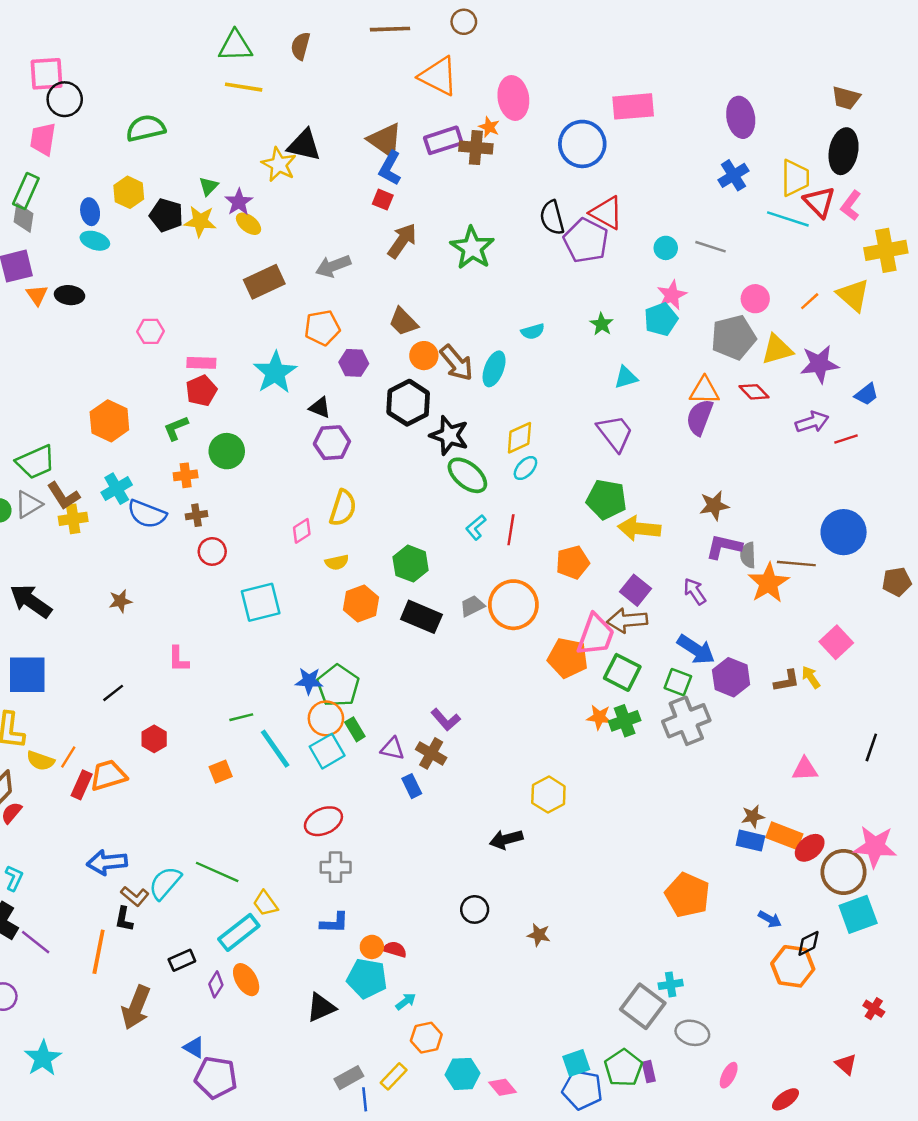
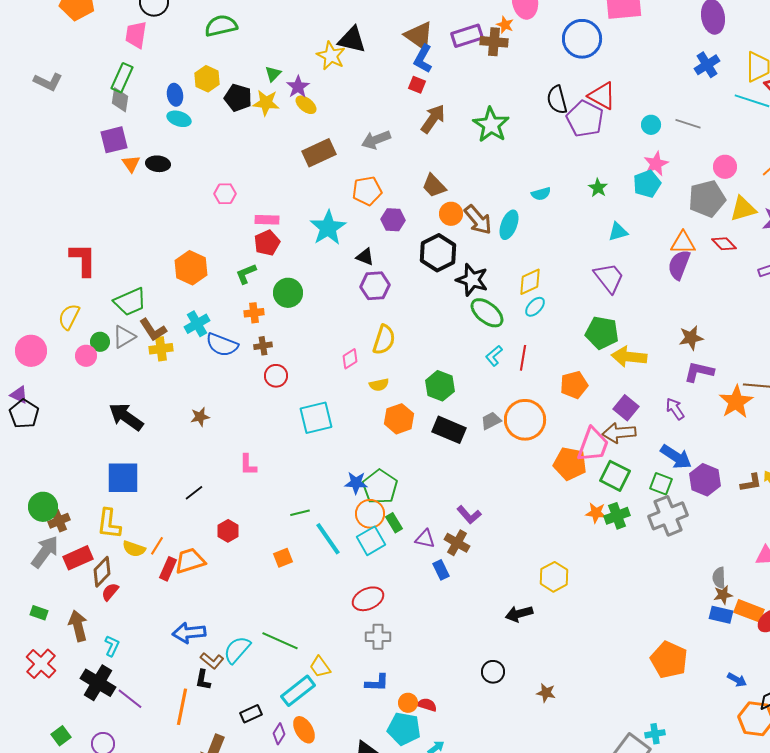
gray semicircle: (748, 555) -> (719, 578), moved

